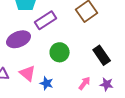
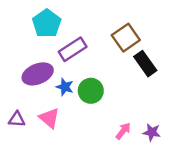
black rectangle: (102, 55) -> (145, 64), moved
blue star: (47, 83) -> (65, 87), moved

